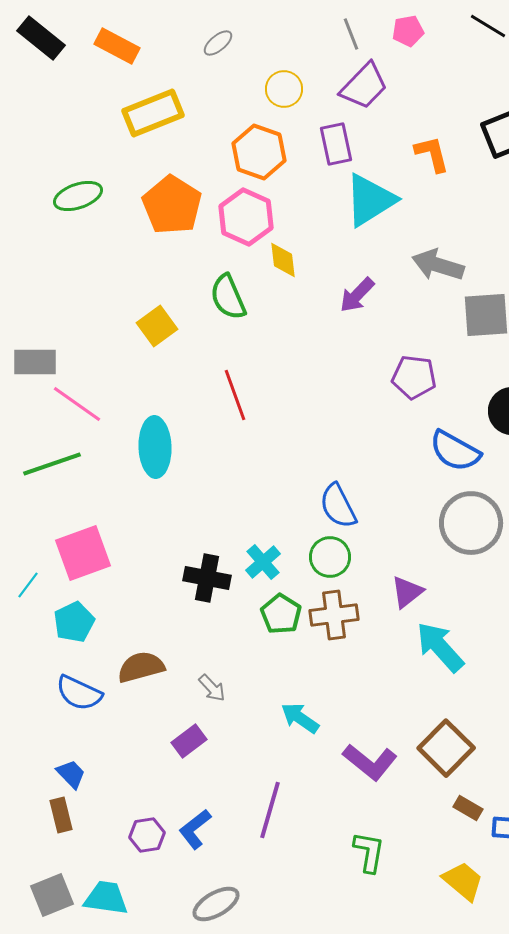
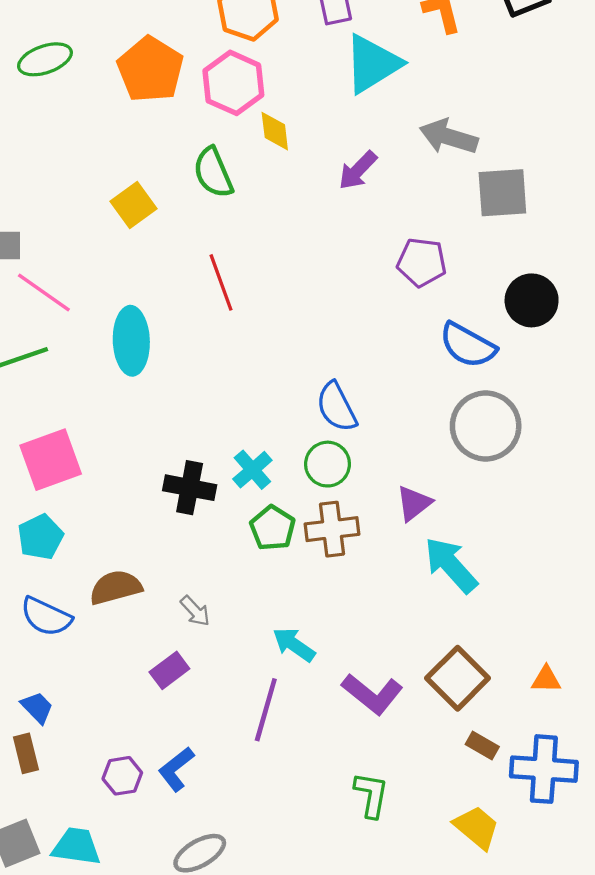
purple line: (270, 810) -> (266, 710), moved

